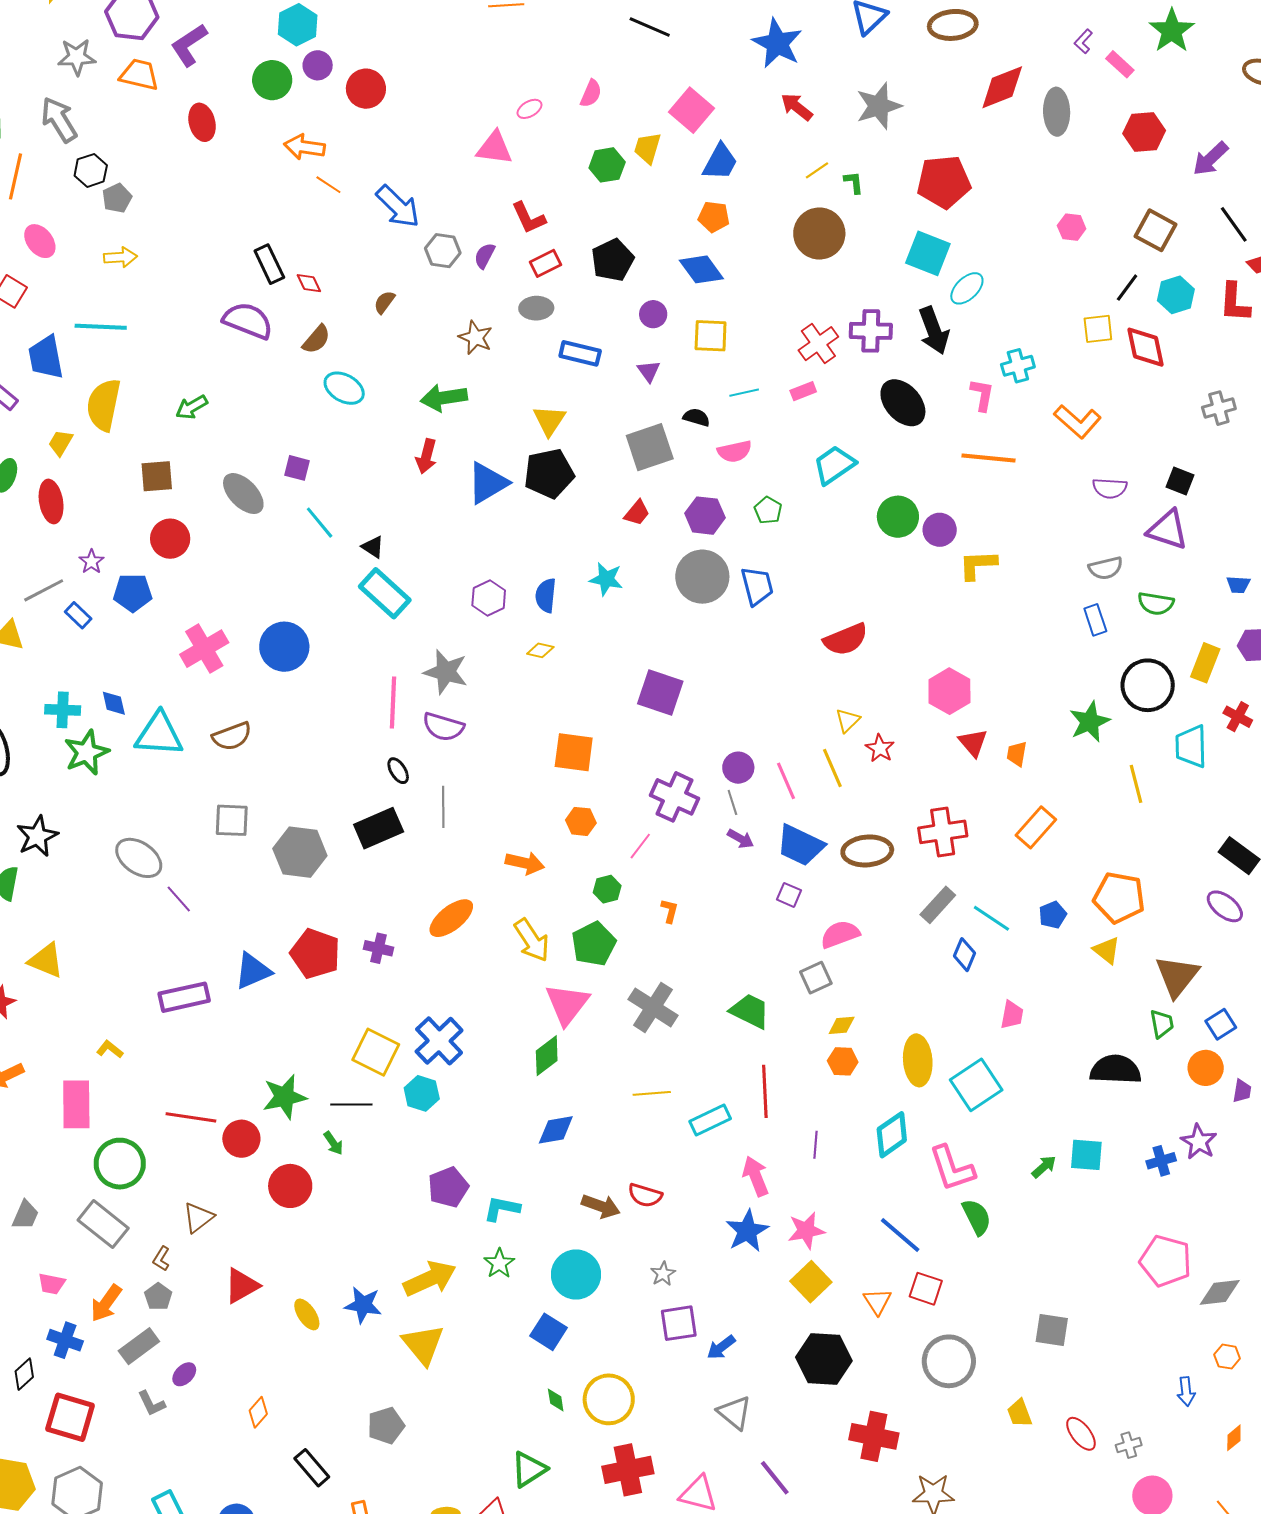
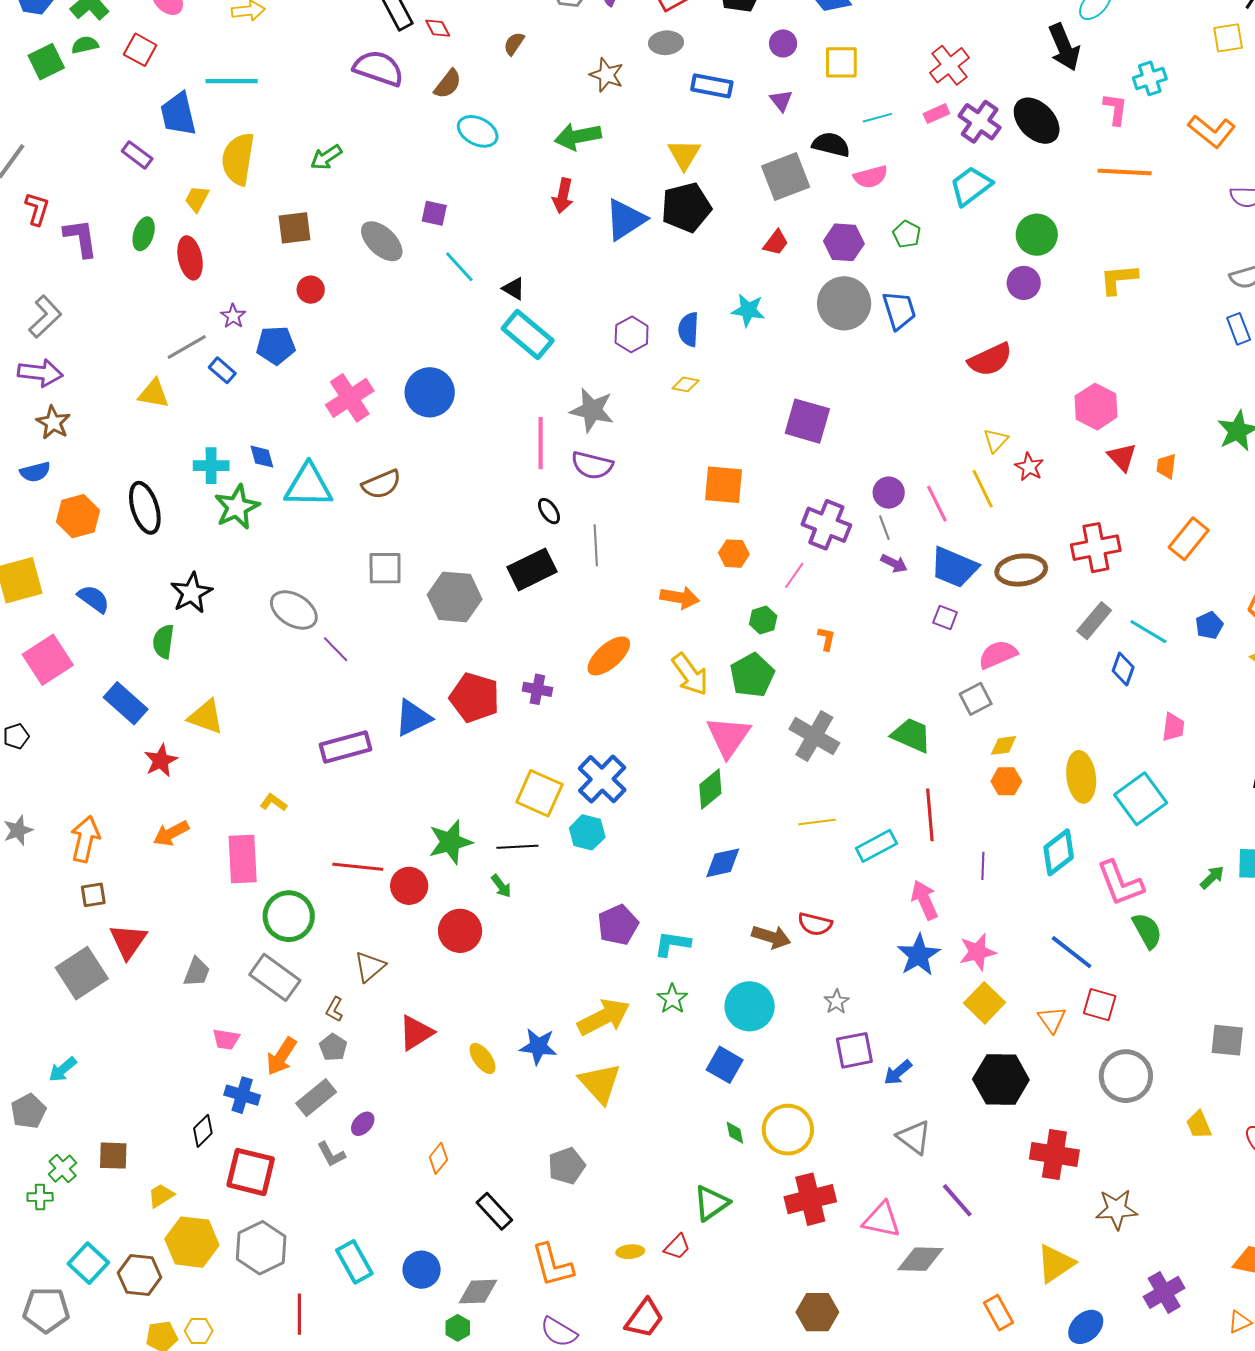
purple cross: (871, 331) -> (980, 122), moved, turned 36
black semicircle: (696, 417) -> (831, 145), size x1.4
purple circle: (940, 530) -> (1024, 283), moved
red circle: (170, 539) -> (311, 290), size x0.7

